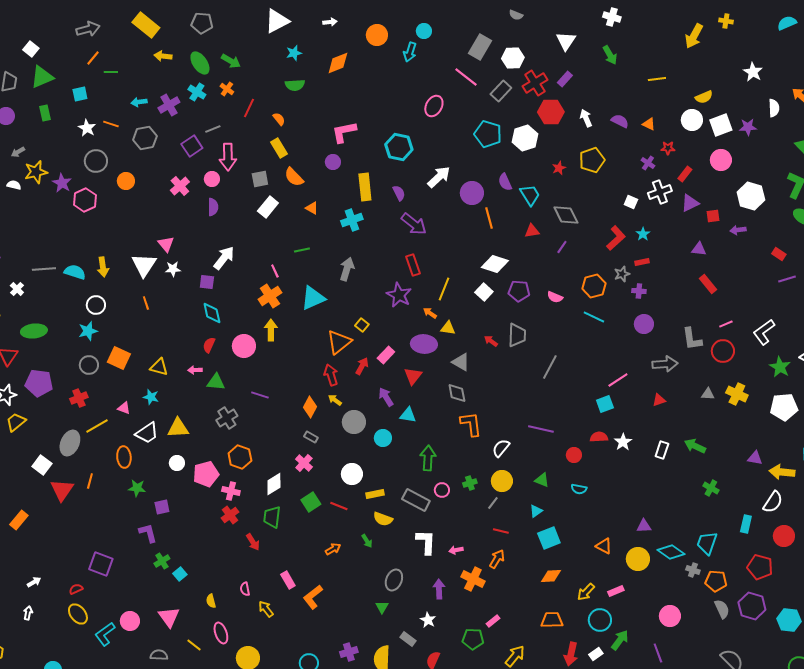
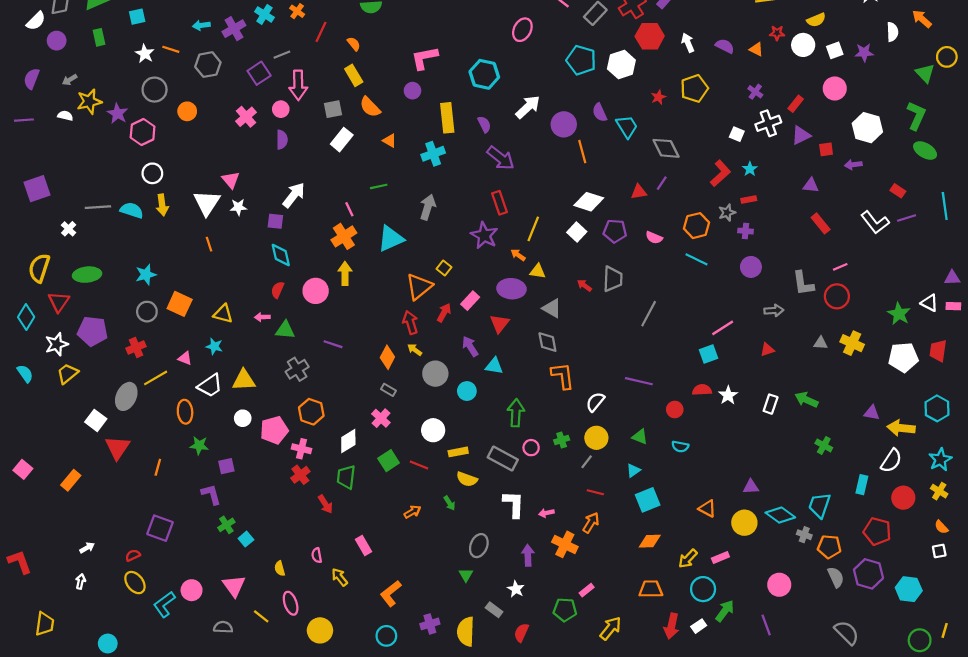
white square: (721, 125) -> (835, 50), size x0.7
red star: (668, 148) -> (777, 33), moved
red triangle: (532, 231) -> (639, 192), moved
white circle: (96, 305) -> (152, 173), moved
white L-shape: (764, 332) -> (875, 222), moved, turned -92
gray arrow: (665, 364) -> (774, 310), size x0.7
orange line: (90, 481) -> (158, 467), moved
orange L-shape: (313, 597) -> (391, 593), moved

